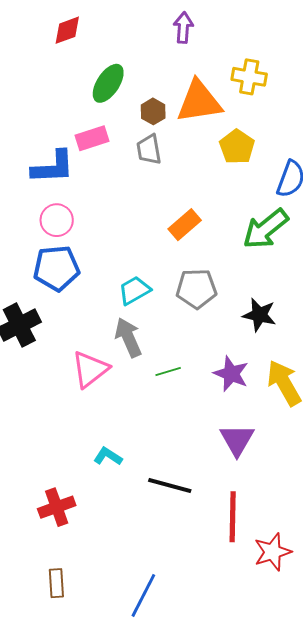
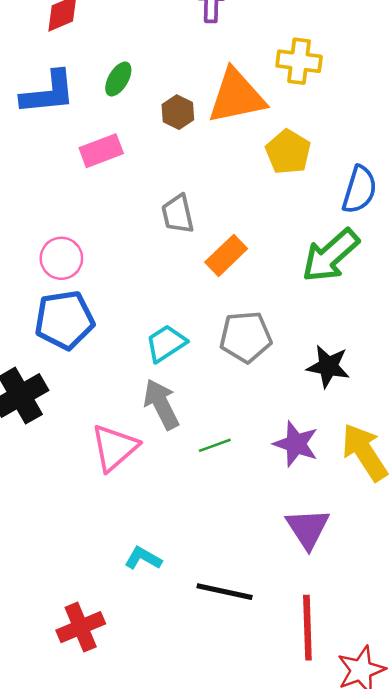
green ellipse: (108, 83) -> (118, 79), size x0.7
gray trapezoid: (149, 149) -> (178, 214), moved
blue L-shape: (53, 167) -> (48, 93), moved

